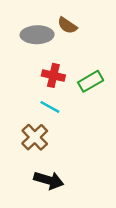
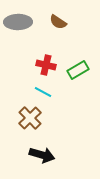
gray ellipse: (37, 35) -> (18, 22), moved

